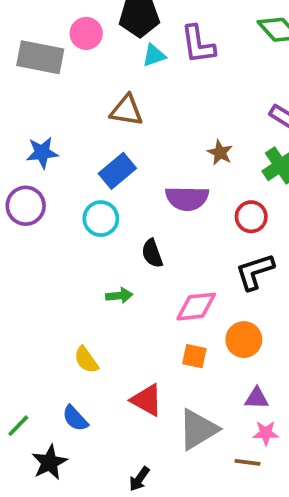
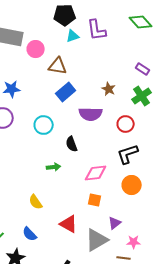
pink circle: (86, 33) -> (36, 49), moved
blue rectangle: (117, 171) -> (66, 92), moved
orange circle: (244, 340) -> (132, 185), moved
purple triangle: (257, 398) -> (115, 223), moved, turned -40

